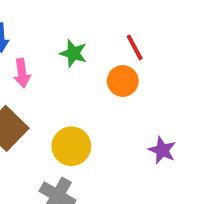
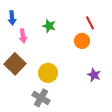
red line: (135, 47) -> (90, 23), moved
orange circle: (123, 81) -> (82, 41), moved

